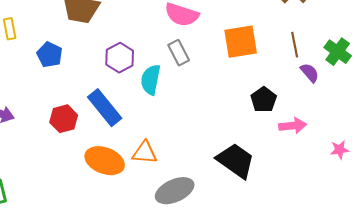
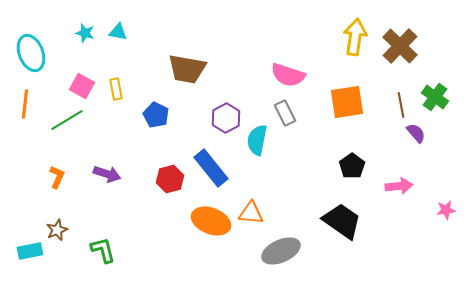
green cross: (338, 52) -> (435, 97), moved
black pentagon: (264, 100) -> (352, 166), moved

